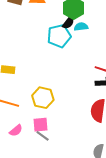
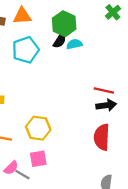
cyan pentagon: (59, 36) -> (26, 50), moved
gray line: (43, 136) -> (22, 175), moved

